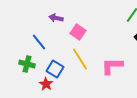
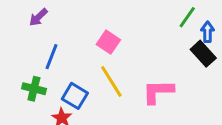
purple arrow: (56, 18) -> (38, 17), moved, turned -56
blue line: (39, 42) -> (51, 57), turned 60

